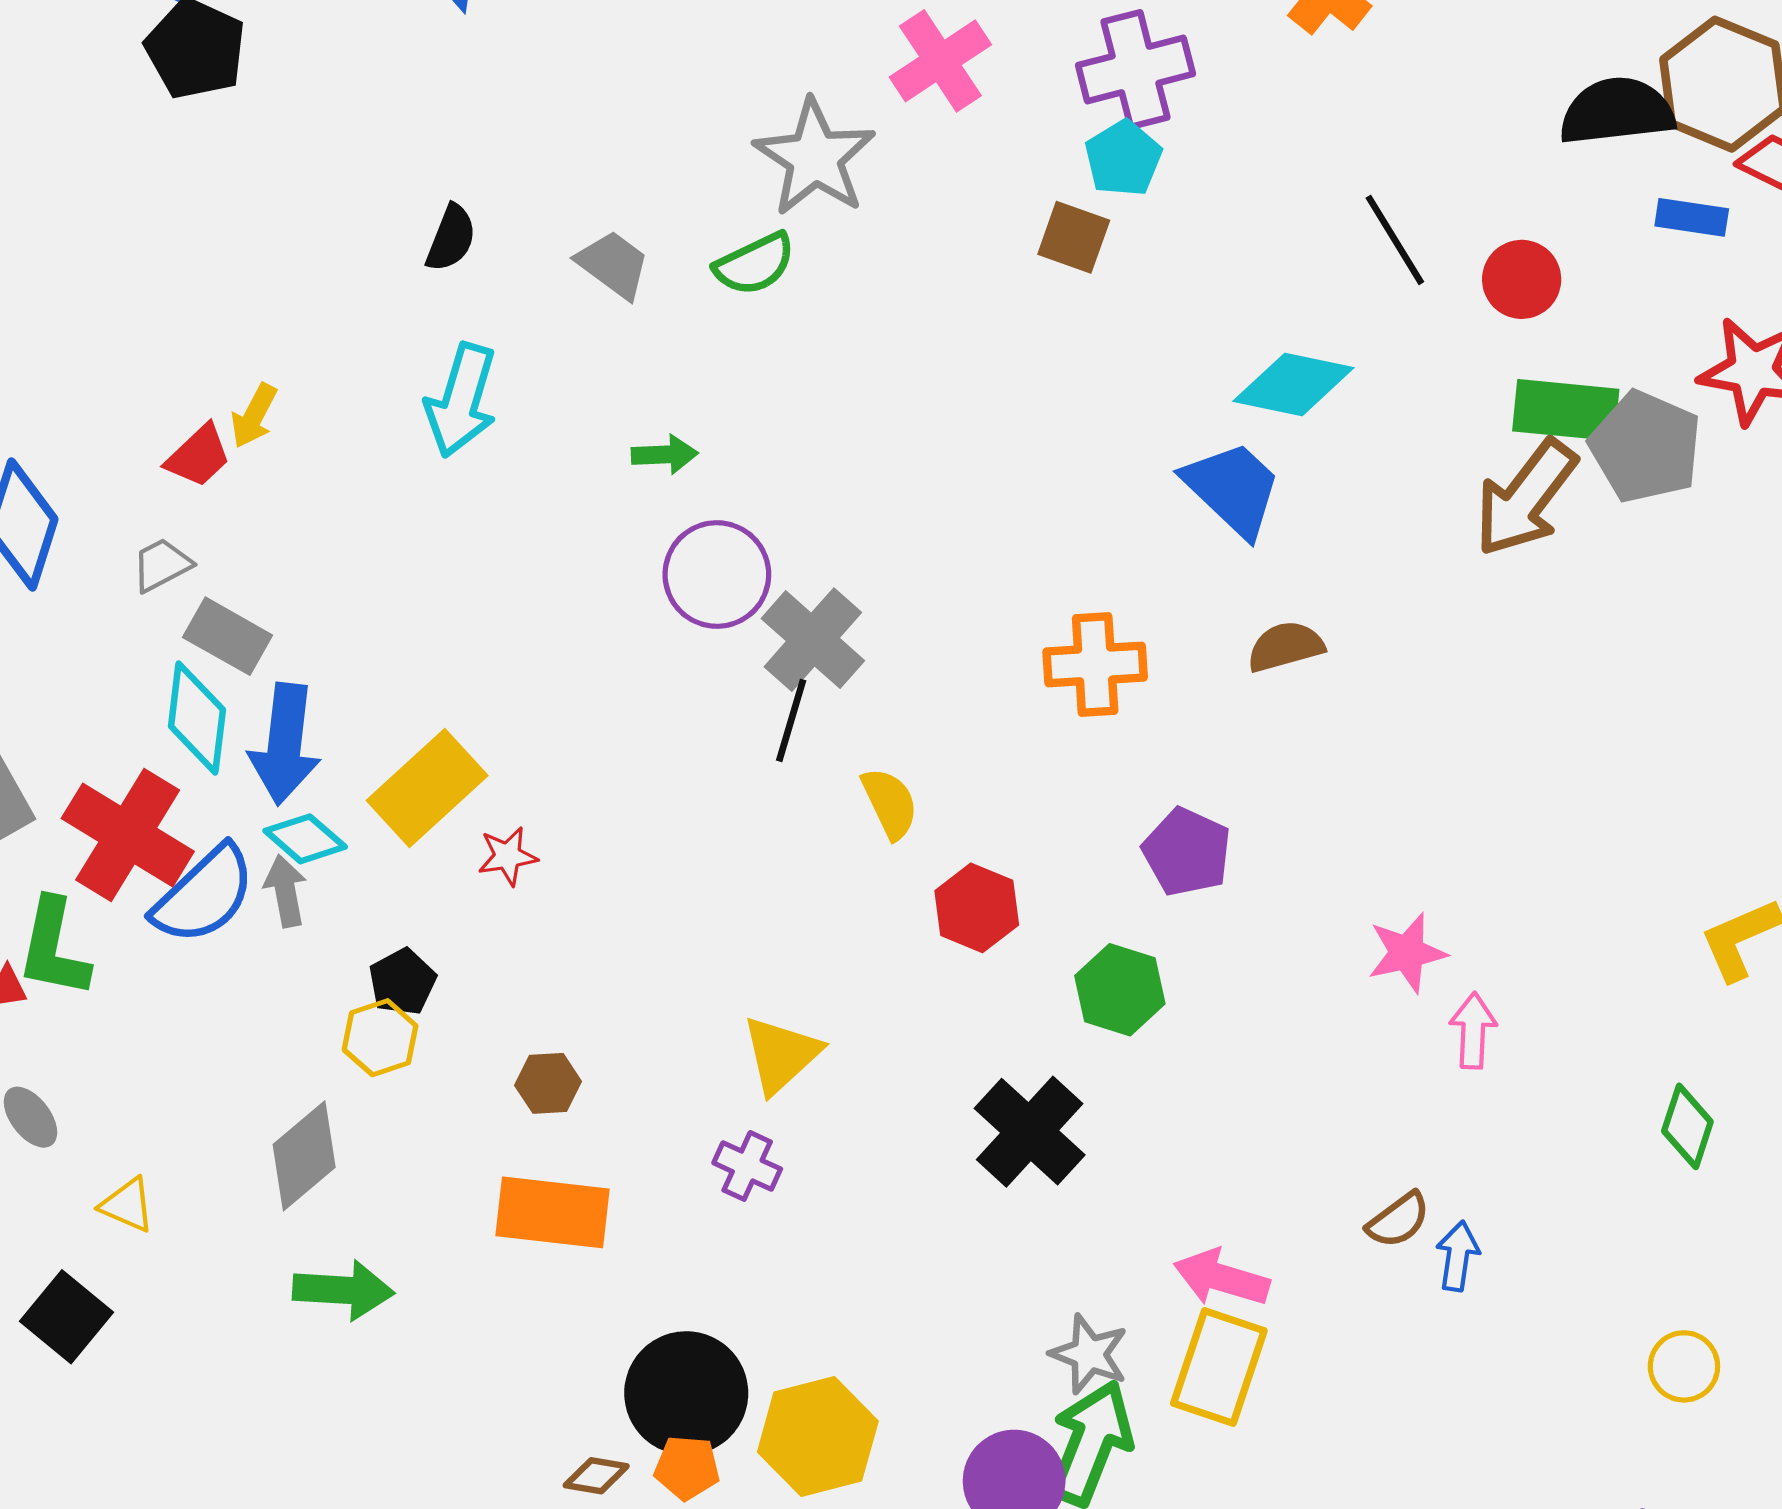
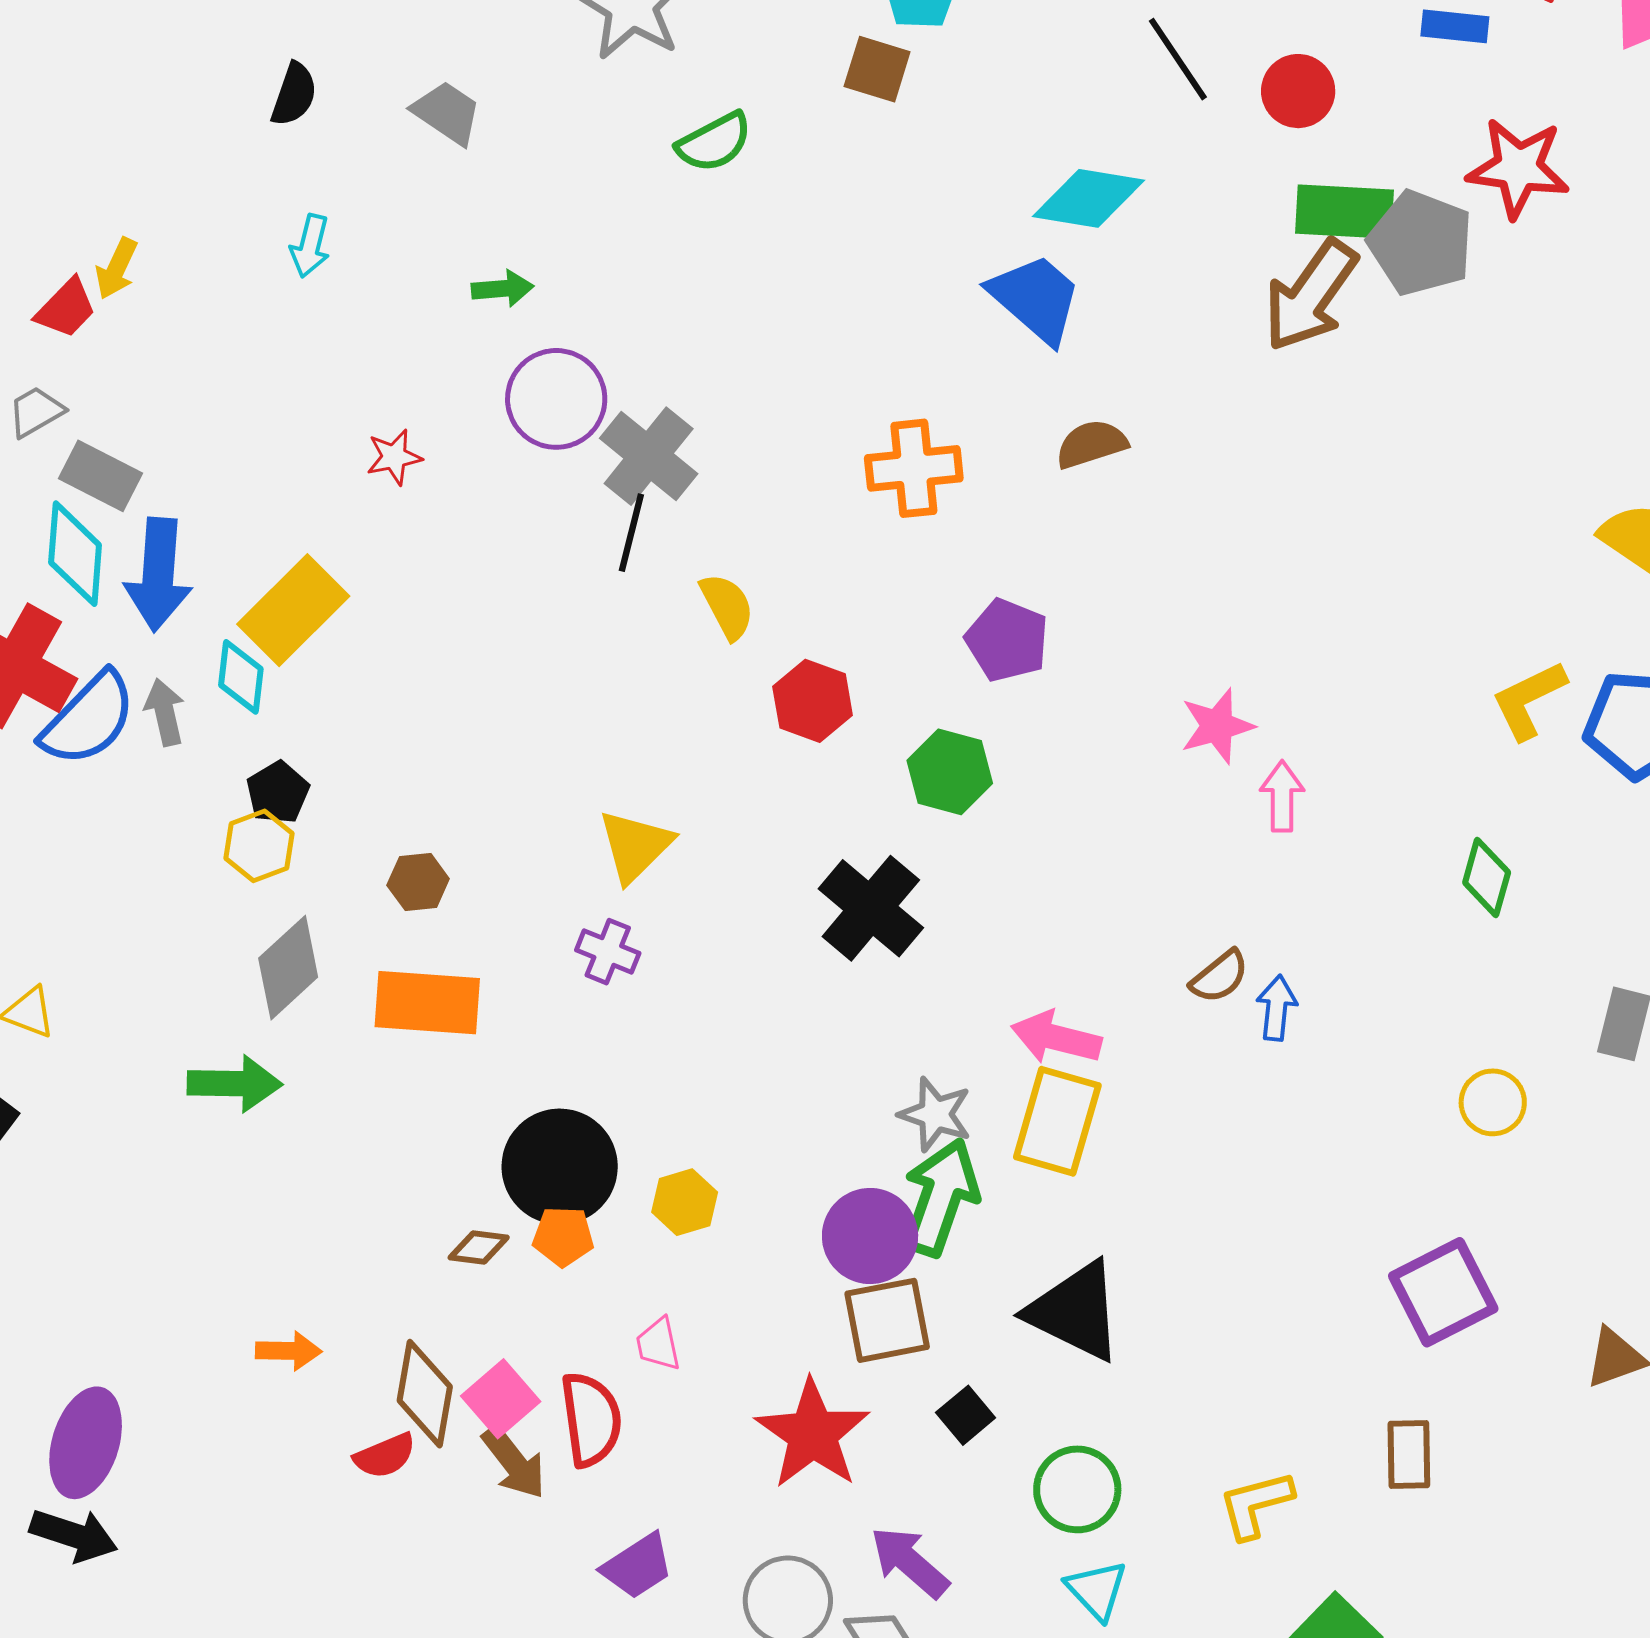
green semicircle: (755, 264) -> (714, 142), moved
cyan arrow: (461, 400) -> (310, 246), size x0.6
cyan diamond: (305, 839) -> (241, 677), moved, turned 58
red star: (508, 856) -> (394, 457), moved
gray diamond: (304, 1156) -> (288, 968), moved
yellow hexagon: (818, 1437) -> (685, 1202), size x0.6

